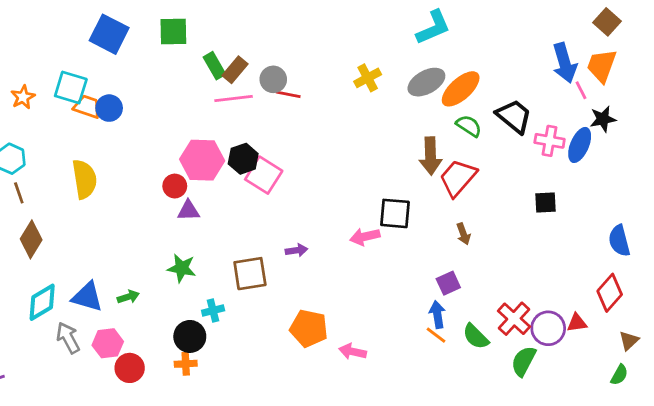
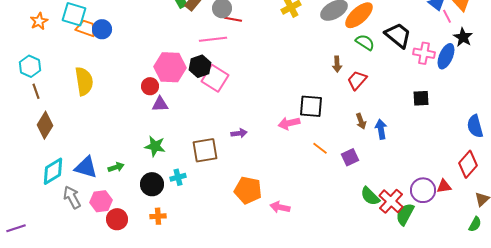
pink line: (234, 98) -> (213, 39), moved
black star: (603, 119) -> (463, 37), turned -30
brown arrow: (431, 156) -> (337, 64), size x0.6
red trapezoid: (458, 178) -> (357, 80), size x0.7
blue arrow: (437, 315) -> (381, 129), moved
red cross: (514, 319) -> (391, 201), moved
orange line: (436, 335) -> (320, 148), moved
black circle: (190, 336) -> (152, 184), moved

